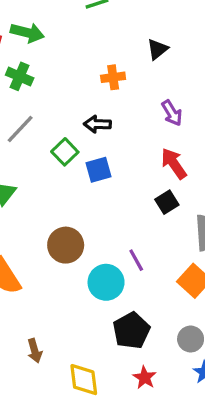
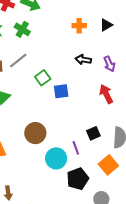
orange cross: (113, 77) -> (79, 26), moved
black arrow: (97, 124) -> (83, 60), moved
black square: (167, 202) -> (93, 133), moved
black pentagon: (131, 331) -> (78, 179), moved

